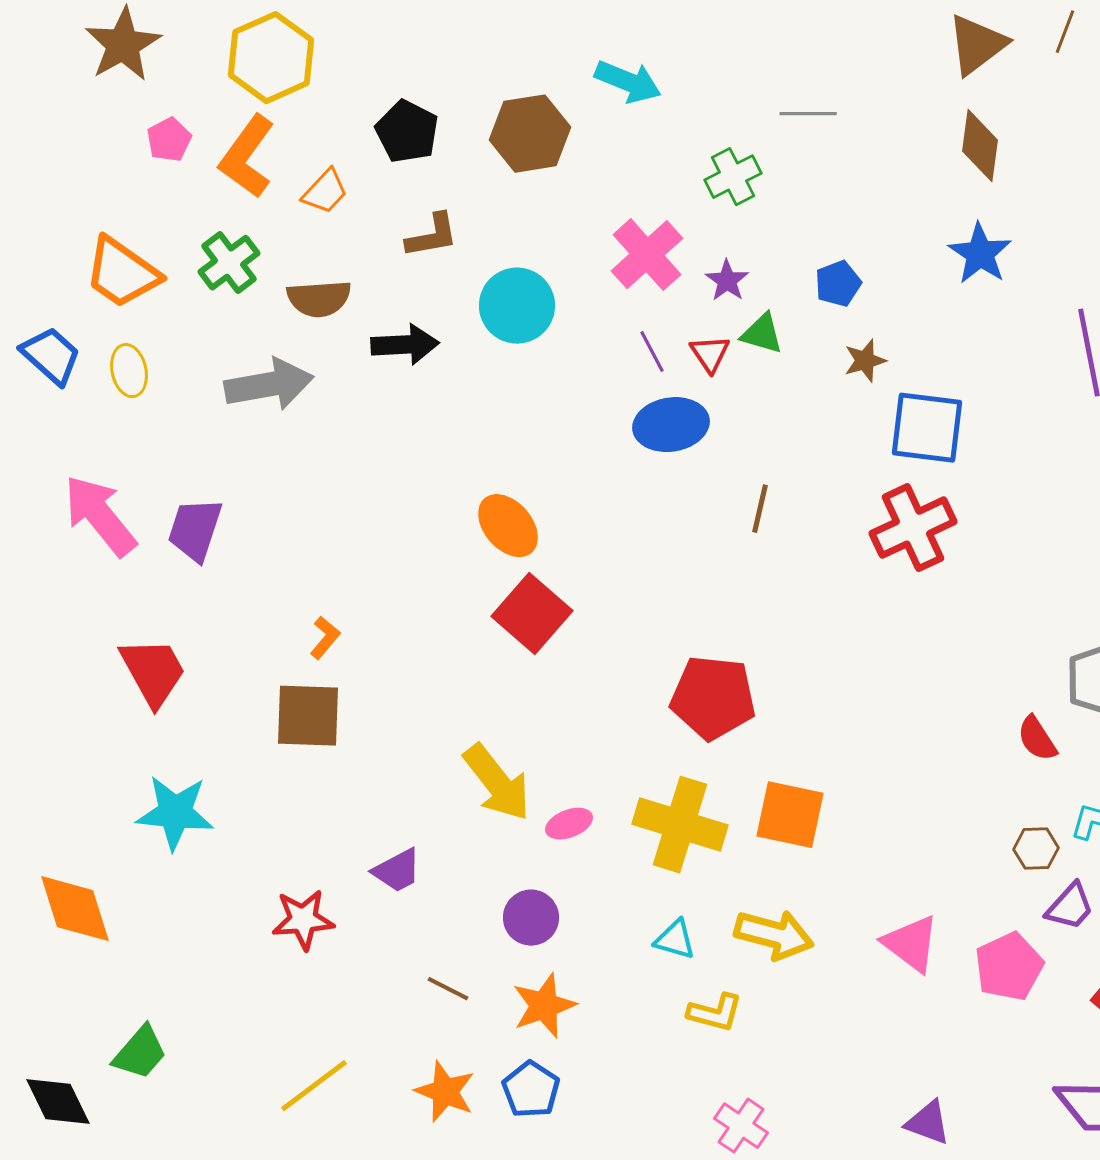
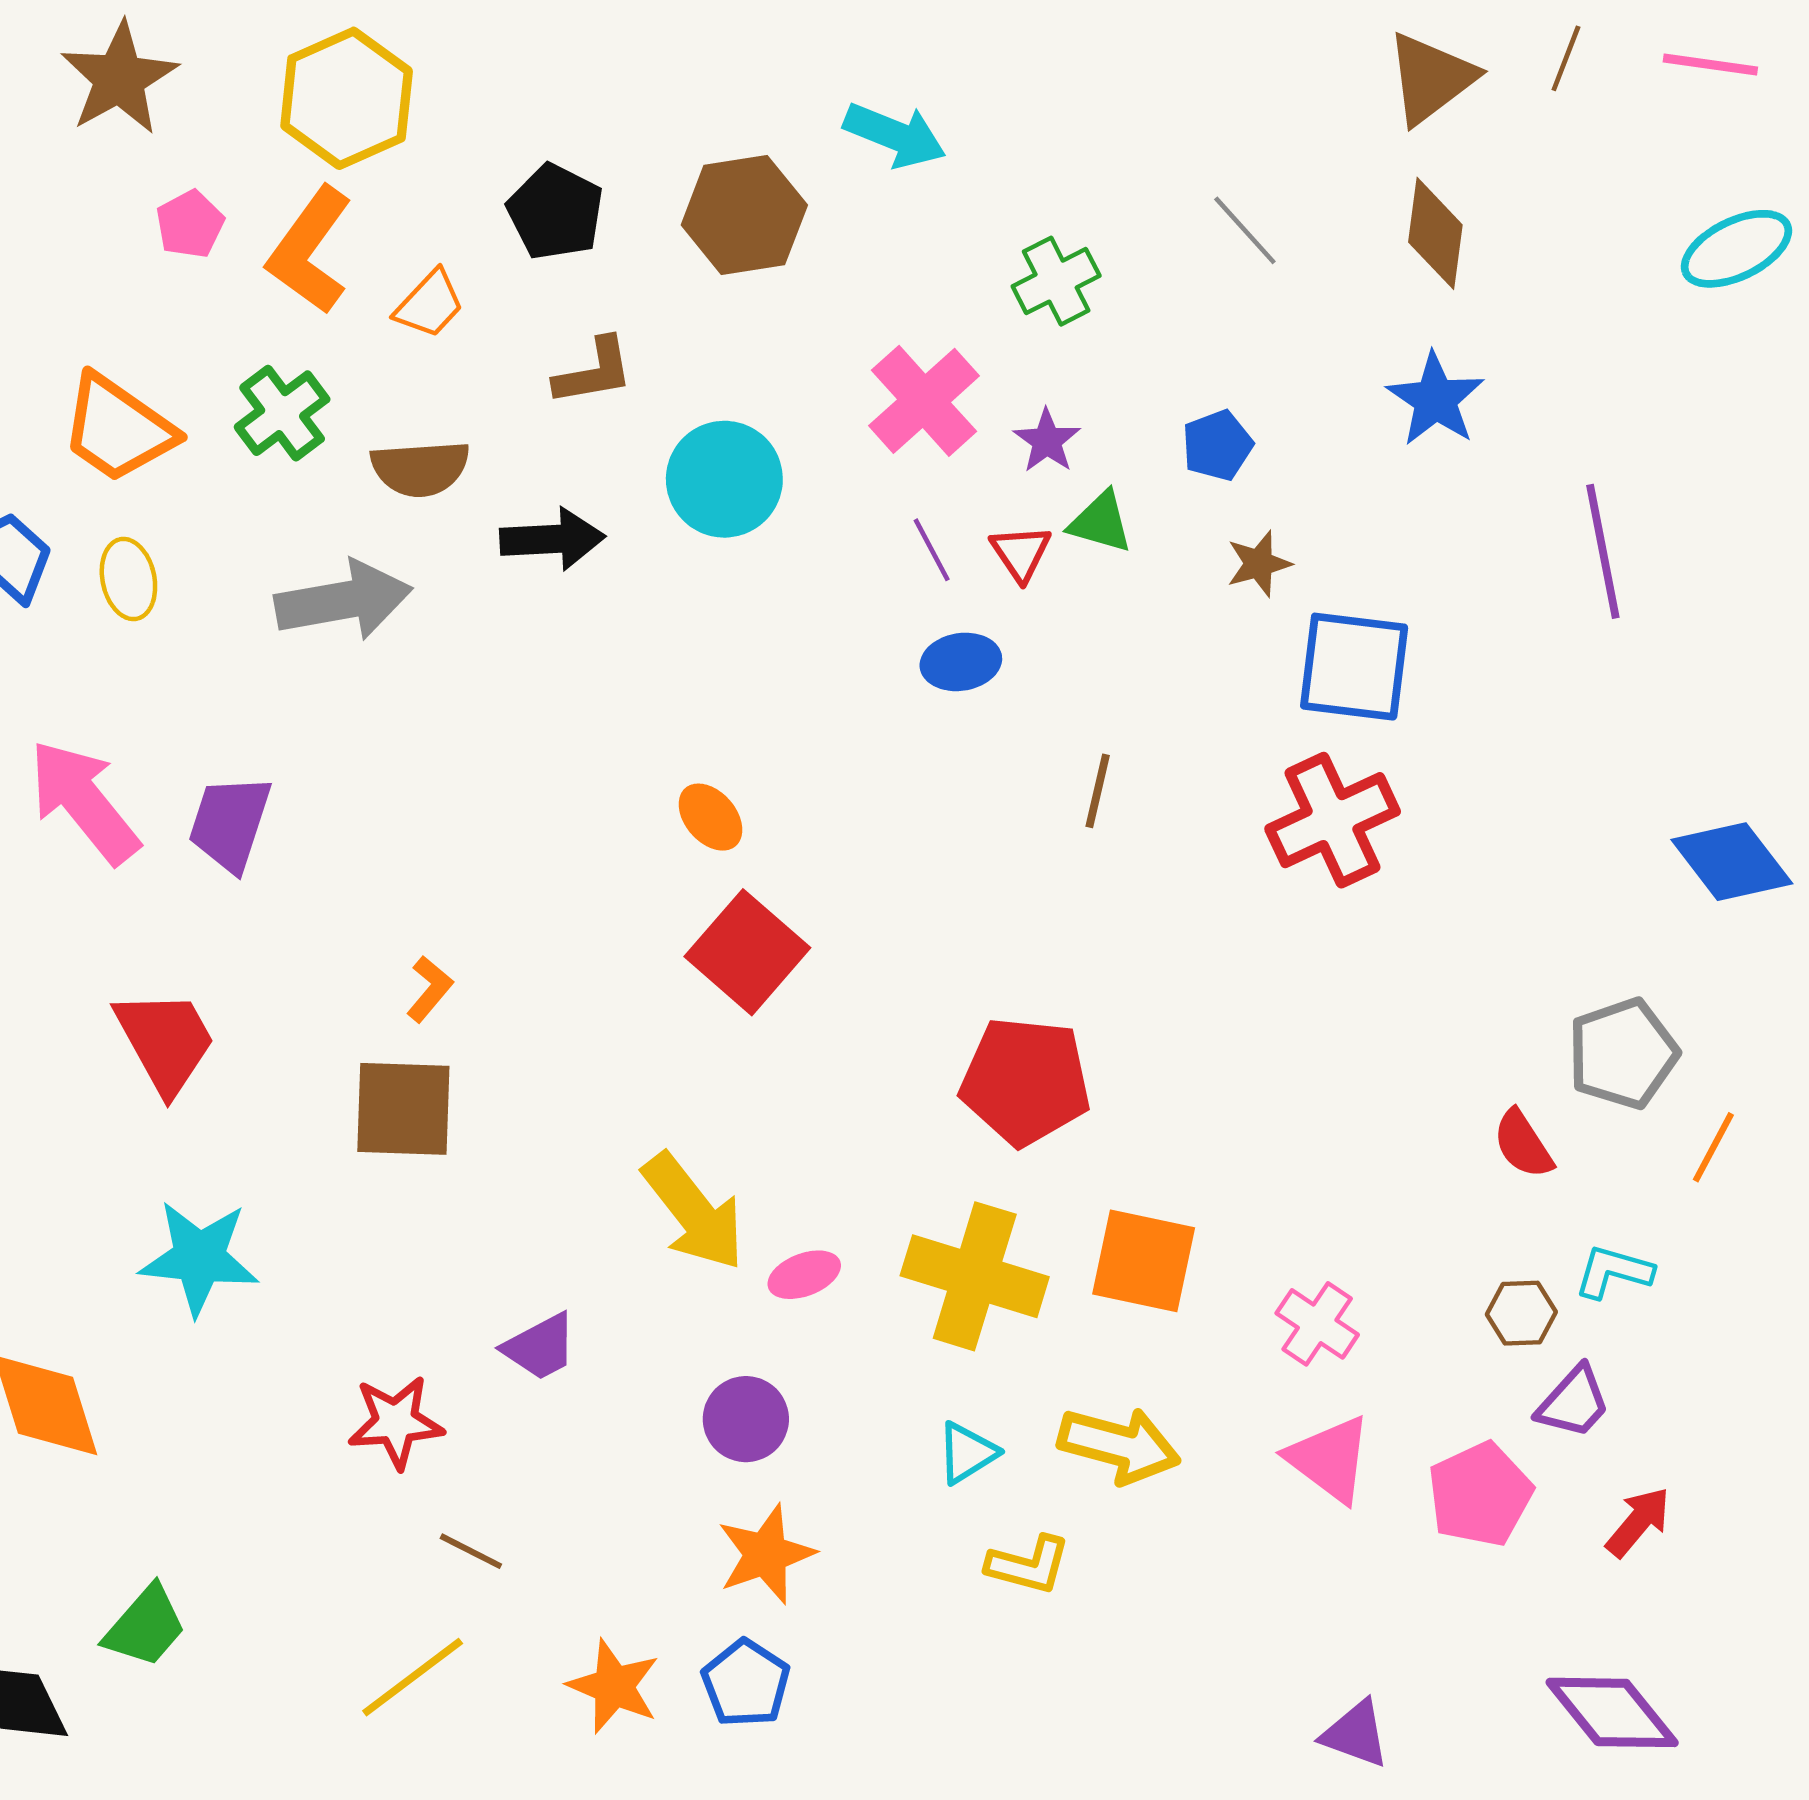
gray line: (808, 114) -> (1245, 230), moved, turned 48
blue ellipse: (671, 425) -> (961, 662), size x0.7
orange ellipse: (508, 526) -> (711, 817), size x0.7
cyan triangle: (675, 940) -> (967, 1453), turned -48
brown line: (448, 989) -> (471, 1551), moved
pink cross: (741, 1126) -> (1317, 1324), moved

